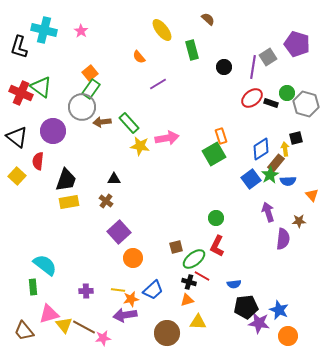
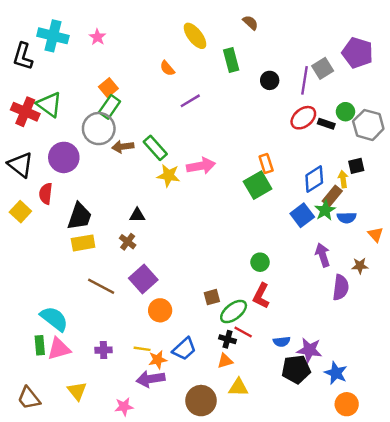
pink triangle: (49, 314) -> (59, 349), moved
purple star: (259, 323) -> (309, 350), moved
brown line: (84, 327) -> (101, 286), moved

